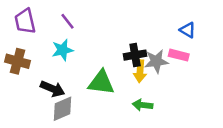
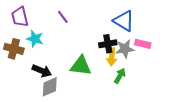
purple line: (68, 21) -> (63, 17), moved
blue triangle: (188, 30) -> (124, 21), moved, size x1.6
cyan star: (63, 50) -> (35, 39), moved, turned 30
green arrow: (143, 105) -> (120, 76), moved, turned 112

